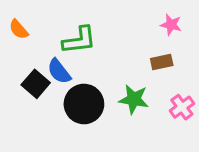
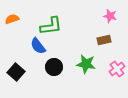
orange semicircle: (19, 29) -> (12, 19), turned 112
black square: (36, 84) -> (16, 72), moved
black circle: (84, 104) -> (54, 67), size x0.7

